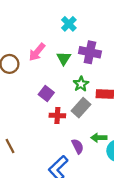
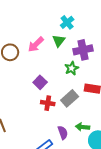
purple cross: (90, 52) -> (83, 50), turned -30
green triangle: (64, 58) -> (59, 41), moved
green star: (81, 84) -> (72, 68), moved

